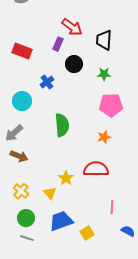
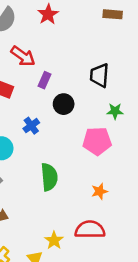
red arrow: (72, 27) -> (23, 56), moved
green star: (104, 74) -> (115, 111), moved
pink pentagon: (111, 105) -> (97, 141), moved

